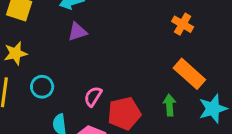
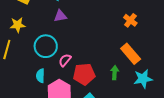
cyan circle: (42, 87) -> (46, 46), moved, size x1.5

